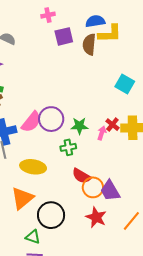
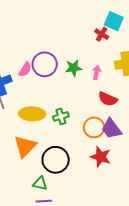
pink semicircle: (31, 122) -> (25, 69), size x0.7
red cross: (112, 125) -> (102, 34), moved
green cross: (68, 147) -> (61, 116), moved
red semicircle: (81, 176) -> (108, 99), moved

